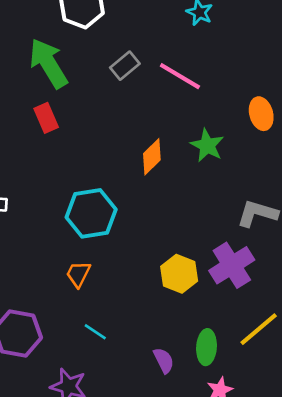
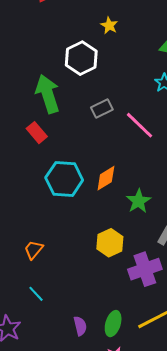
red rectangle: (46, 118) -> (37, 133), turned -30
green star: (207, 145) -> (138, 201), moved
cyan hexagon: (91, 213) -> (64, 179), moved
yellow hexagon: (179, 274) -> (110, 243), moved

